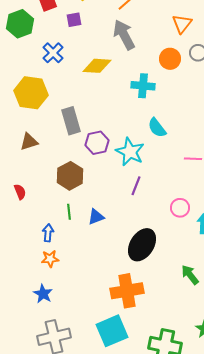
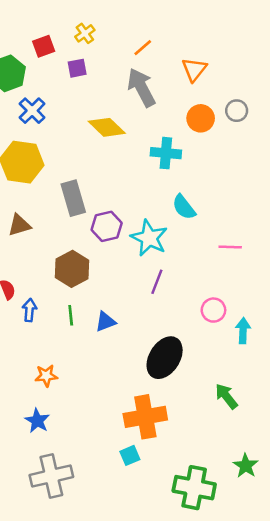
orange triangle: (182, 24) -> (194, 69), moved
blue cross: (53, 53) -> (32, 111), moved
yellow diamond: (97, 66) -> (107, 127), turned 40
blue arrow: (48, 233) -> (30, 310), moved
cyan square: (112, 331) -> (130, 455), moved, size x0.5

